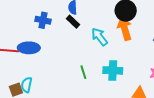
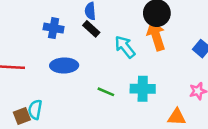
blue ellipse: (29, 48) -> (64, 65), moved
green line: (83, 72) -> (106, 92), turned -48

